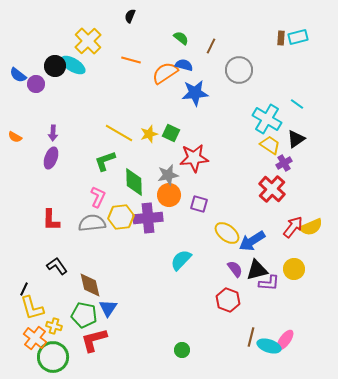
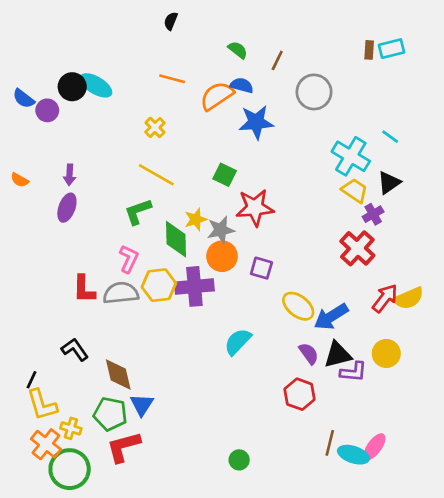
yellow cross: (88, 41) -> (155, 127), moved, size x0.6
yellow star: (149, 134) -> (196, 219), moved
red L-shape: (51, 220) -> (84, 289), moved

